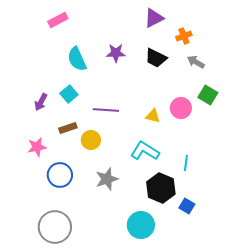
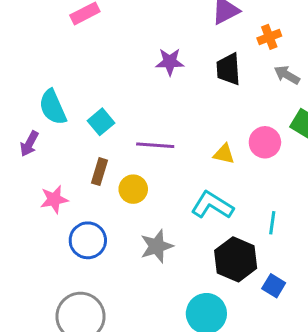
black trapezoid: (156, 58) -> (228, 69), turned 60
cyan semicircle: (77, 59) -> (53, 107), moved
purple arrow: (41, 102) -> (29, 144), moved
brown rectangle: (68, 128) -> (100, 172), turned -54

